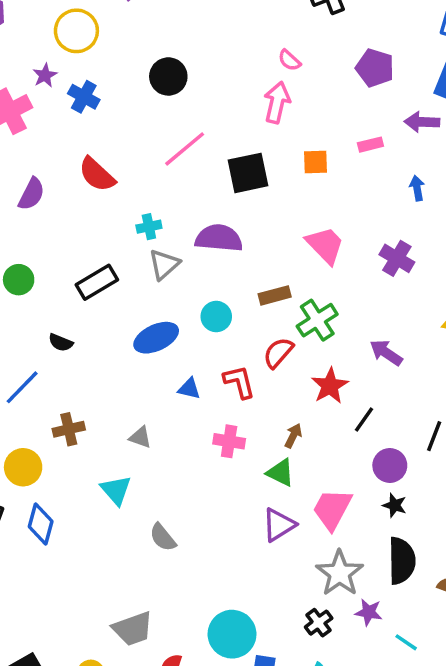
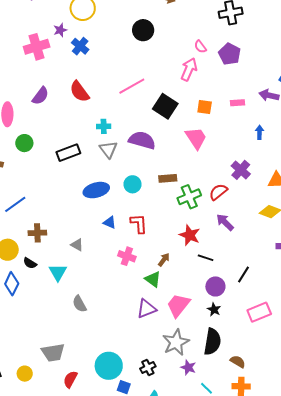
purple pentagon: (375, 68) -> (230, 54), moved
black circle: (168, 76) -> (143, 30), moved
black square: (248, 173) -> (165, 106), turned 35
pink trapezoid: (325, 245) -> (196, 138), moved
gray triangle: (164, 264) -> (108, 149), turned -36
black semicircle: (61, 343) -> (30, 263), moved
red semicircle: (278, 353) -> (218, 192), moved
red star: (330, 386) -> (190, 235), turned -30
black line: (364, 419) -> (206, 258), turned 63
black cross: (319, 623) -> (148, 367), moved

